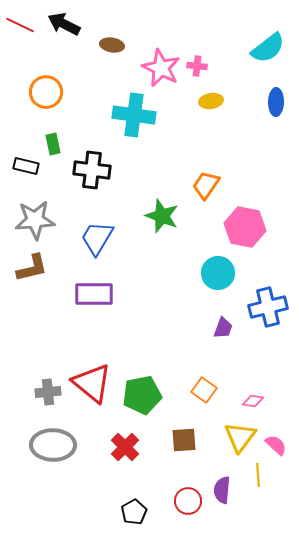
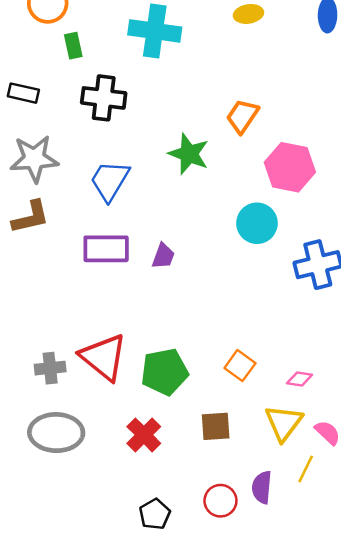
green rectangle: (53, 144) -> (73, 46), moved
purple trapezoid: (223, 328) -> (163, 256), moved
yellow line: (258, 475) -> (306, 469), turned 30

